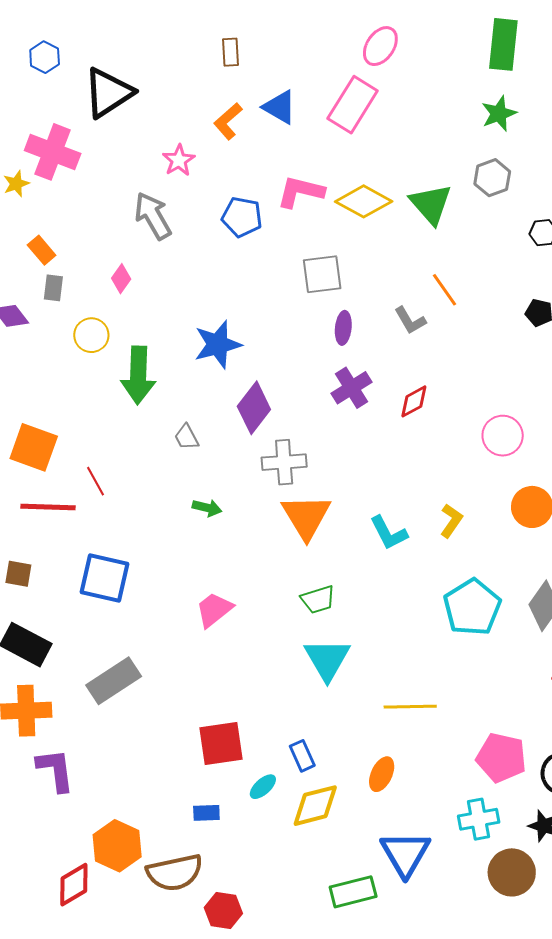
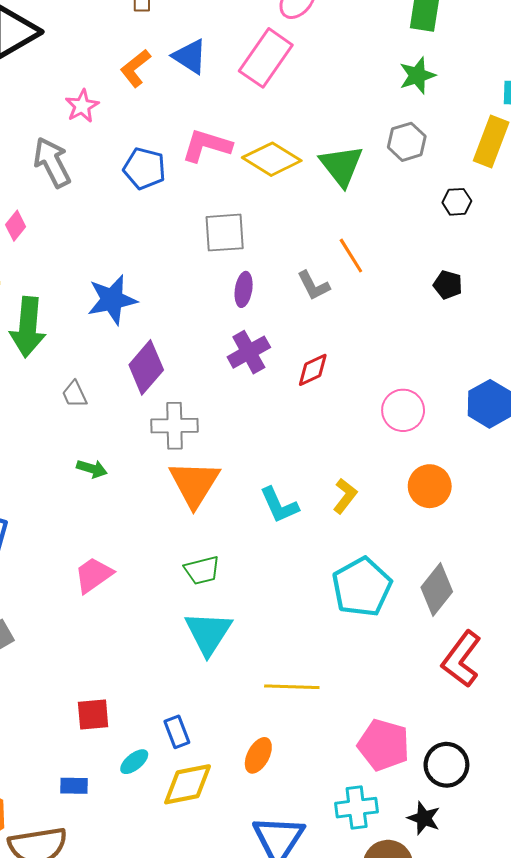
red square: (221, 744) -> (93, 715), size x0.7

